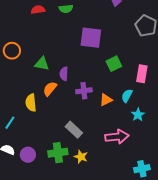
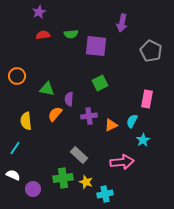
purple square: (91, 38) -> (96, 46), moved
green square: (114, 64) -> (100, 83), moved
yellow semicircle: (31, 103) -> (26, 121), moved
purple circle: (28, 155) -> (33, 189), moved
cyan cross: (142, 169) -> (105, 194), moved

